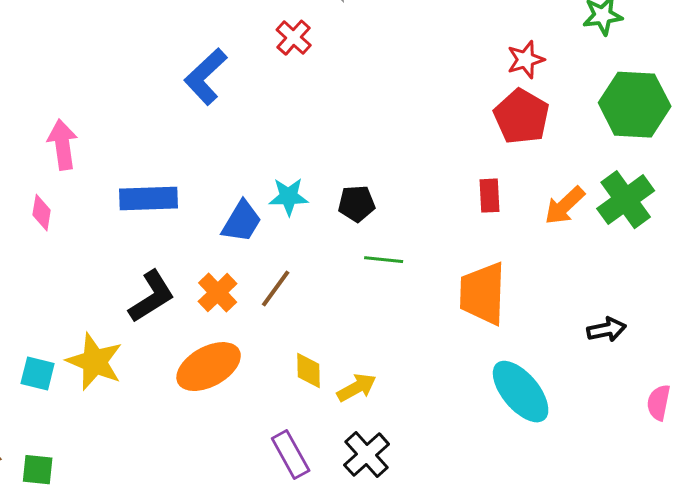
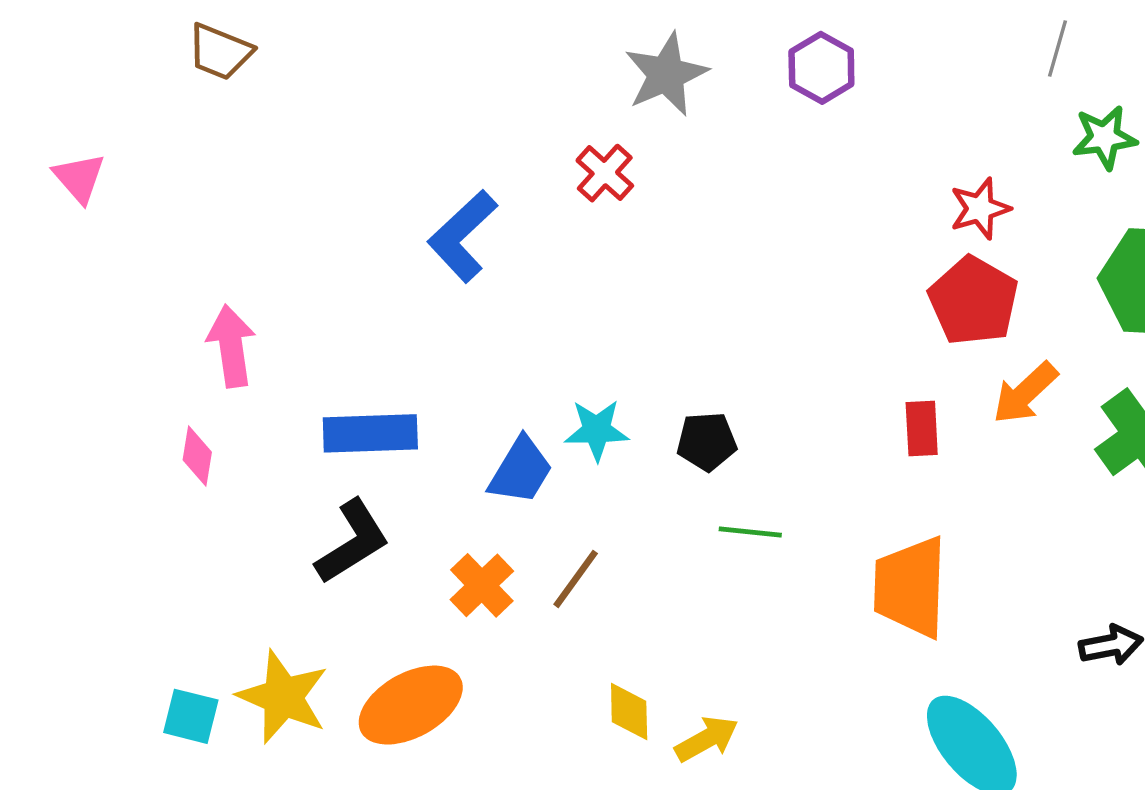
orange arrow: (565, 206) -> (1025, 393), moved
black L-shape: (152, 297) -> (353, 542), moved
orange ellipse: (209, 367) -> (411, 705), moved

